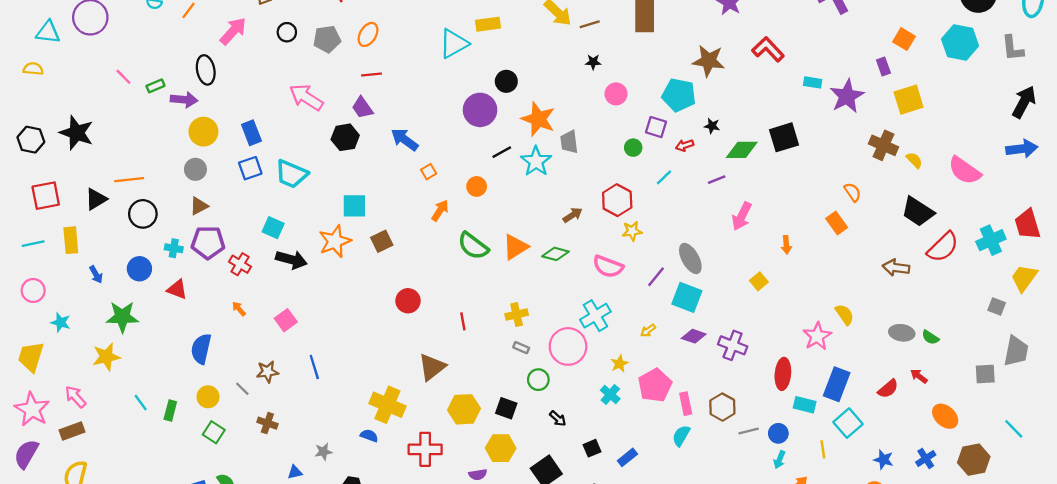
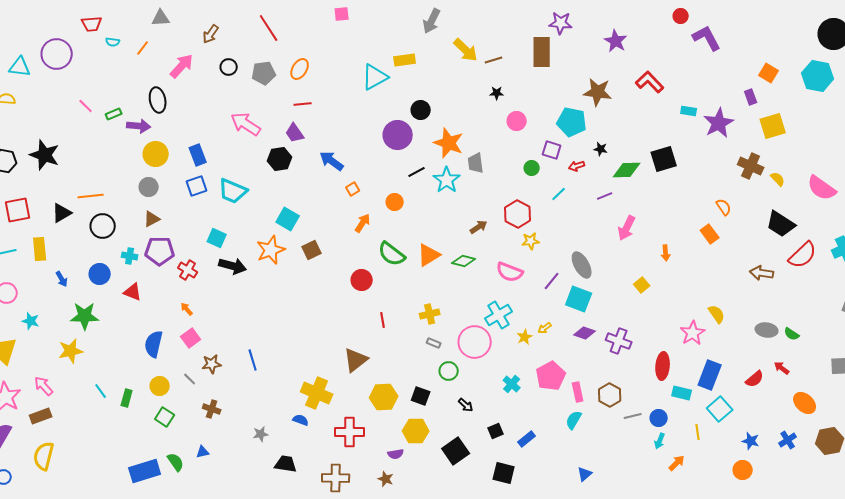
cyan square: (354, 206) -> (288, 219), turned 30
red circle: (408, 301) -> (362, 280), moved
pink square: (286, 320) -> (191, 338), moved
yellow star: (619, 364) -> (525, 337), moved
blue triangle: (295, 472) -> (203, 452), moved

